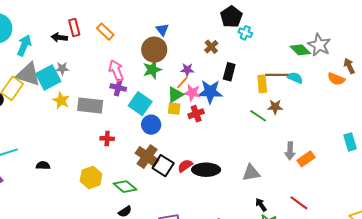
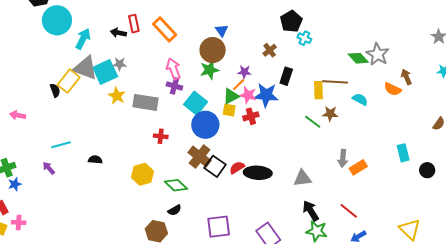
orange rectangle: (105, 32) -> (165, 29), size x1.4
cyan semicircle: (295, 78) -> (360, 99), moved
blue circle: (151, 125) -> (205, 125), size x1.4
black arrow: (261, 205) -> (311, 211), size x1.5

